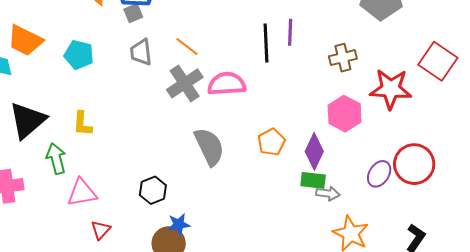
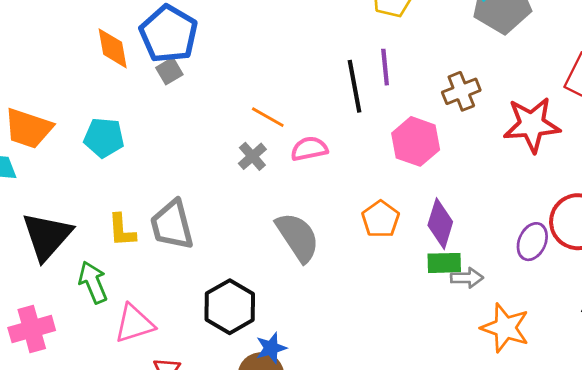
orange line: (187, 46) -> (268, 117), moved
gray trapezoid: (141, 52) -> (172, 225), moved, size x1.4
gray cross: (185, 83) -> (252, 156), size x0.6
pink semicircle: (227, 84) -> (309, 149), size x0.7
pink hexagon: (345, 114) -> (416, 141), moved
black hexagon: (153, 190) -> (230, 307), size x1.4

